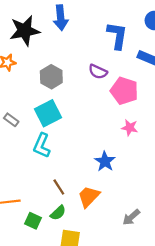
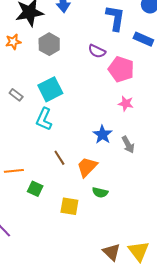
gray hexagon: (51, 77) -> (49, 44), moved
green semicircle: (58, 213) -> (100, 192), moved, turned 56
gray arrow: (131, 217) -> (128, 145), moved, turned -78

